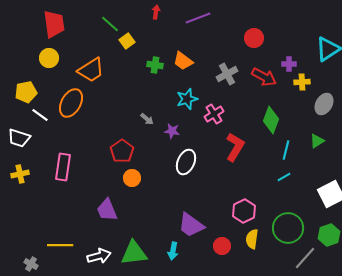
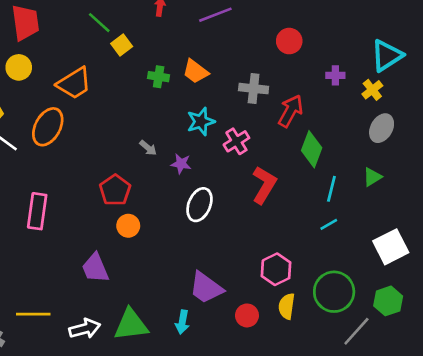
gray cross: (227, 74) -> (254, 89), turned 35
red arrow: (264, 77) -> (291, 111), moved, turned -90
yellow cross: (302, 82) -> (372, 90), moved, turned -35

